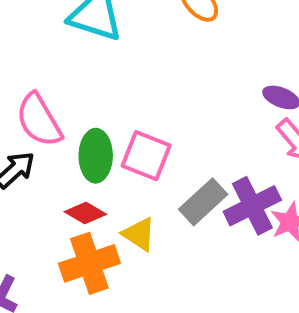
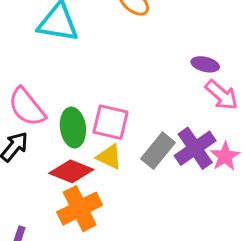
red diamond: (85, 213) -> (71, 171), size x1.4
yellow triangle: (139, 234) -> (109, 157), moved

